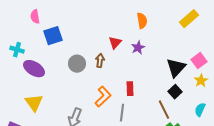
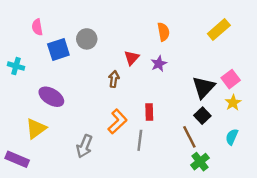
gray circle: (77, 64) -> (87, 39), moved
purple ellipse: (34, 69) -> (51, 97), moved
yellow triangle: (34, 103) -> (36, 129), turned 30

